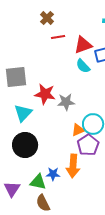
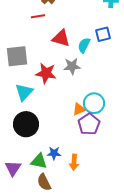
red line: (58, 37) -> (38, 16), moved
red triangle: (83, 45) -> (61, 38), moved, turned 36
cyan semicircle: (83, 66) -> (84, 45), turned 70
gray star: (66, 102) -> (72, 66), moved
orange arrow: (73, 166) -> (74, 162), moved, size x0.7

